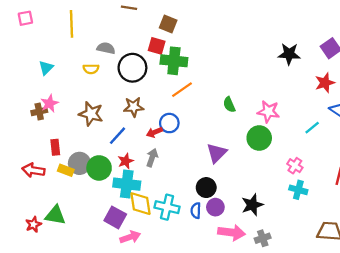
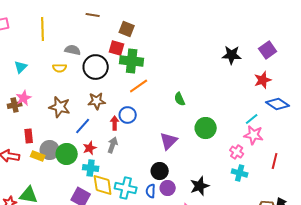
pink star: (268, 112) -> (254, 135), moved
red arrow: (154, 132) -> (115, 123), turned 112
cyan cross: (127, 184) -> (91, 168), size x0.7

